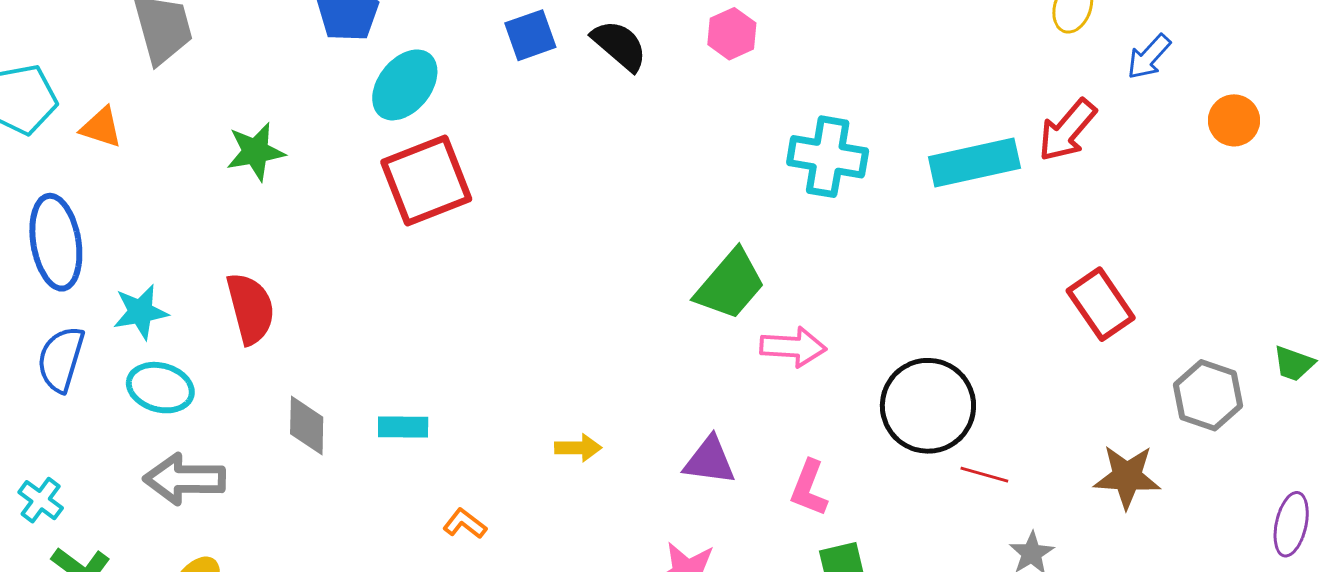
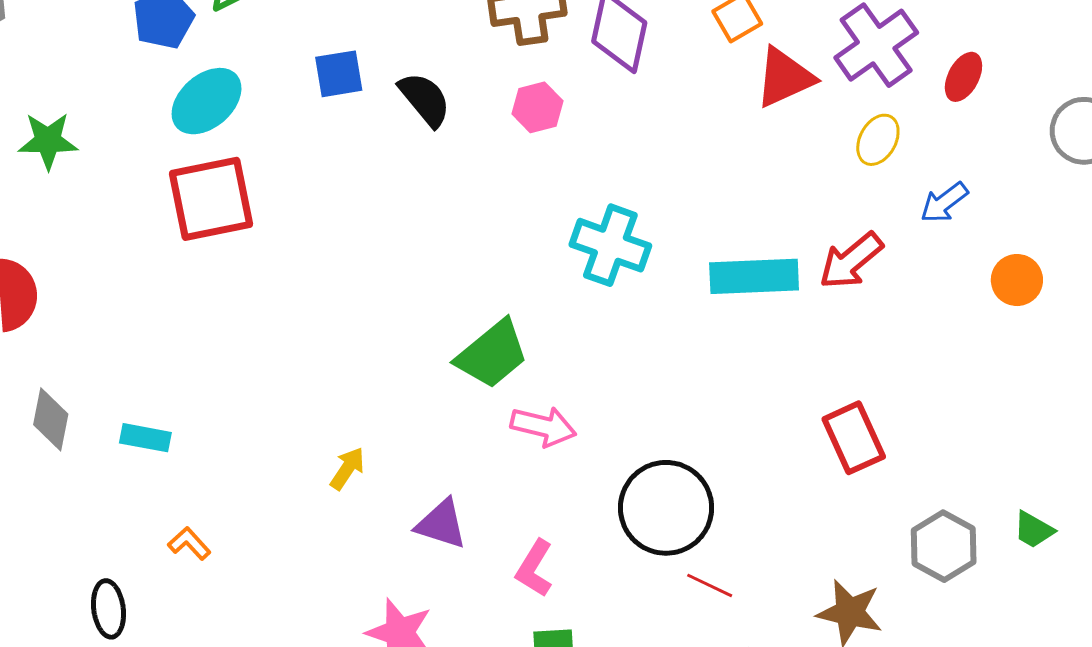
yellow arrow: (578, 448) -> (347, 469), moved, turned -66

